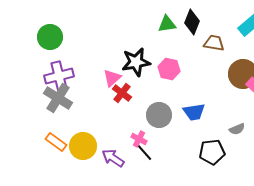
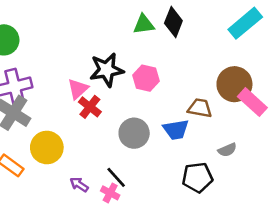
brown trapezoid: (214, 43) -> (200, 108), moved
pink cross: (139, 139) -> (110, 193), moved
yellow circle: (83, 146) -> (47, 147), moved
purple arrow: (113, 158) -> (79, 185), size x0.7

